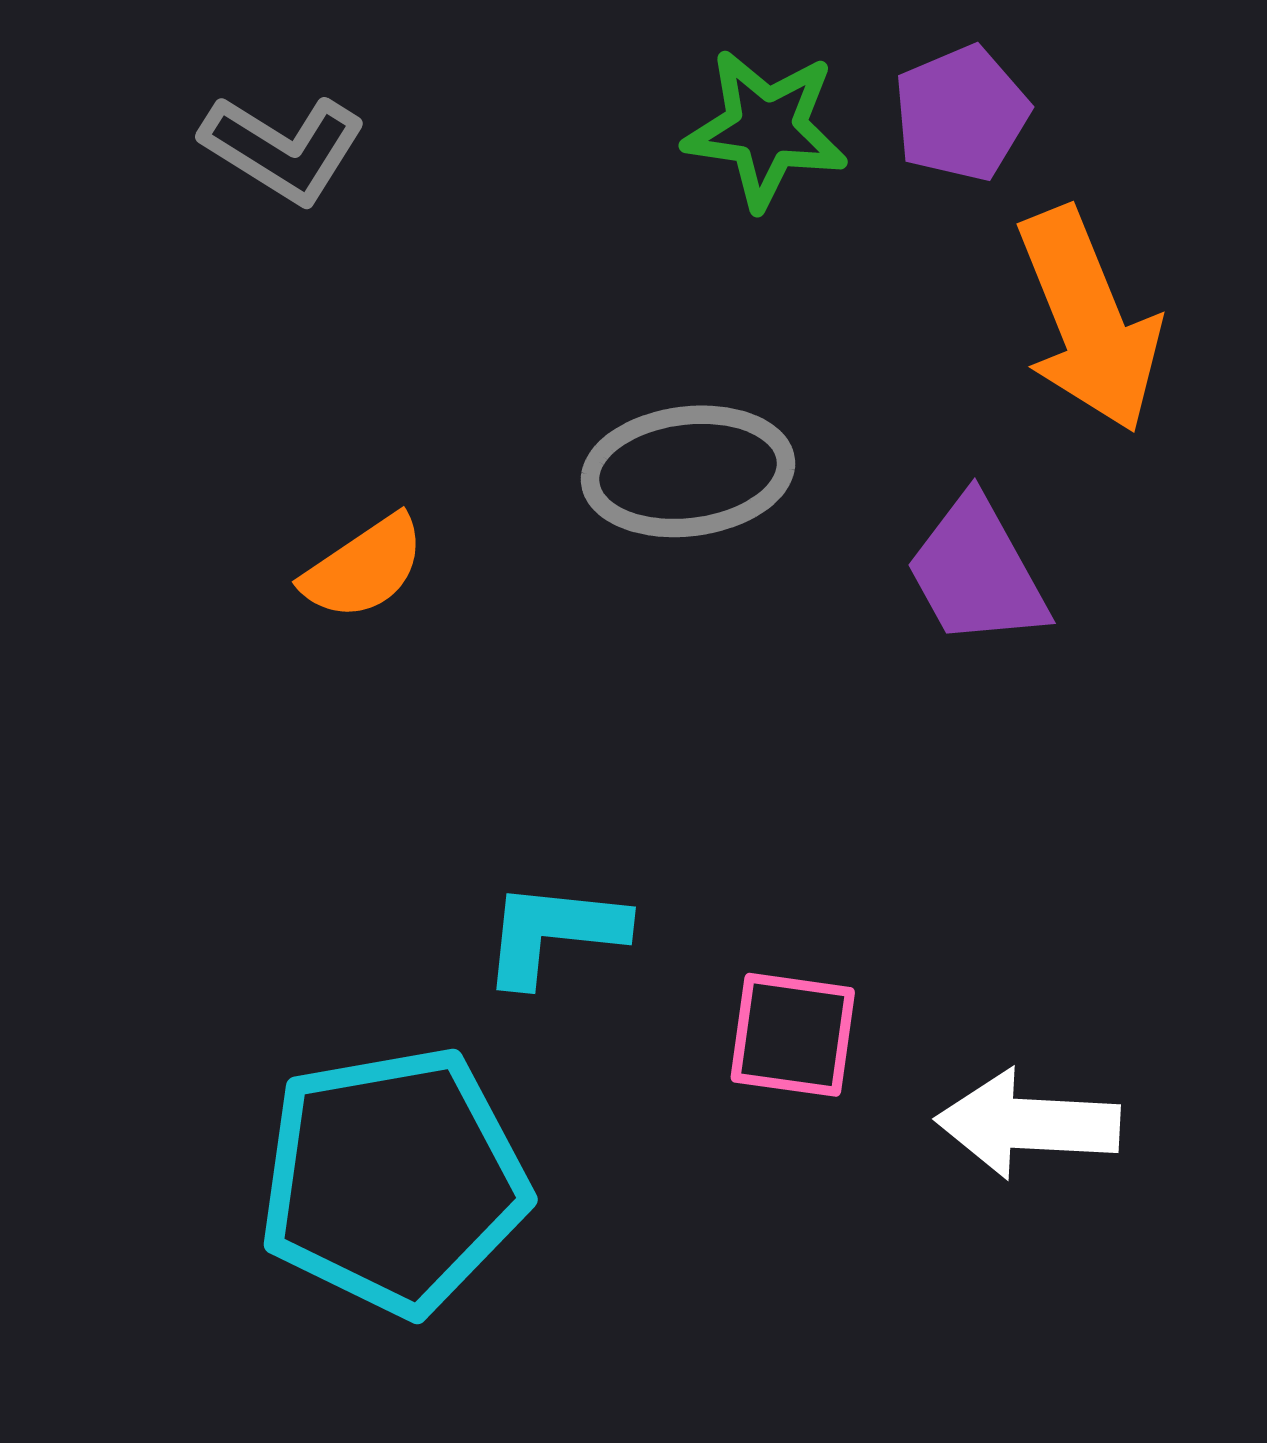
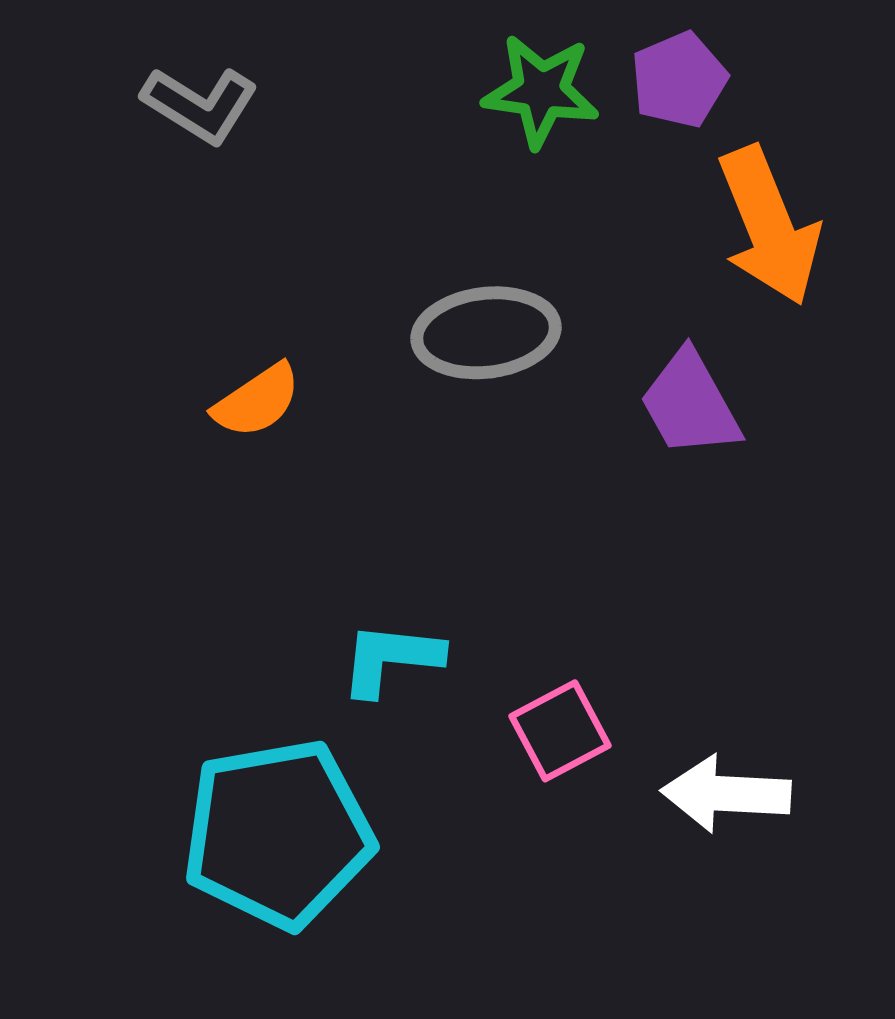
pink square: (793, 1035) -> (560, 731), turned -36

